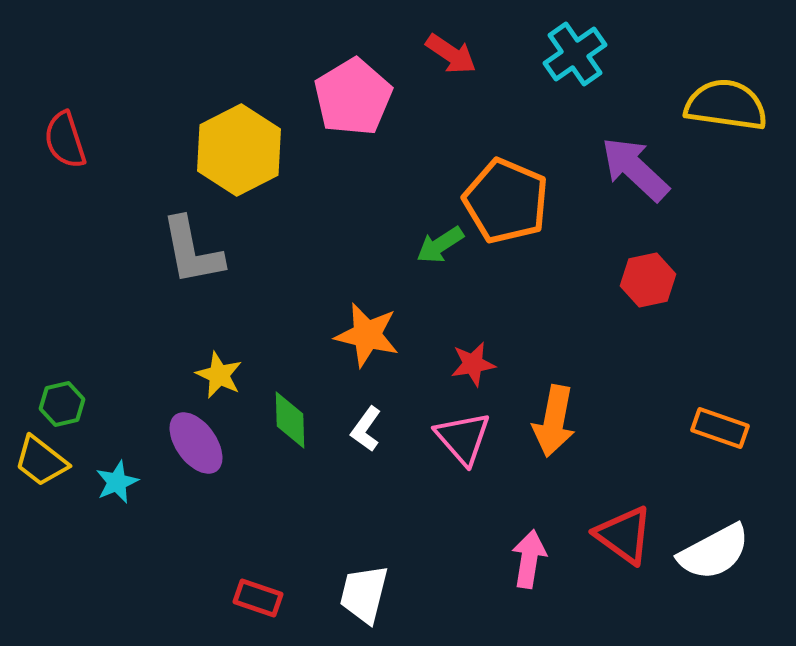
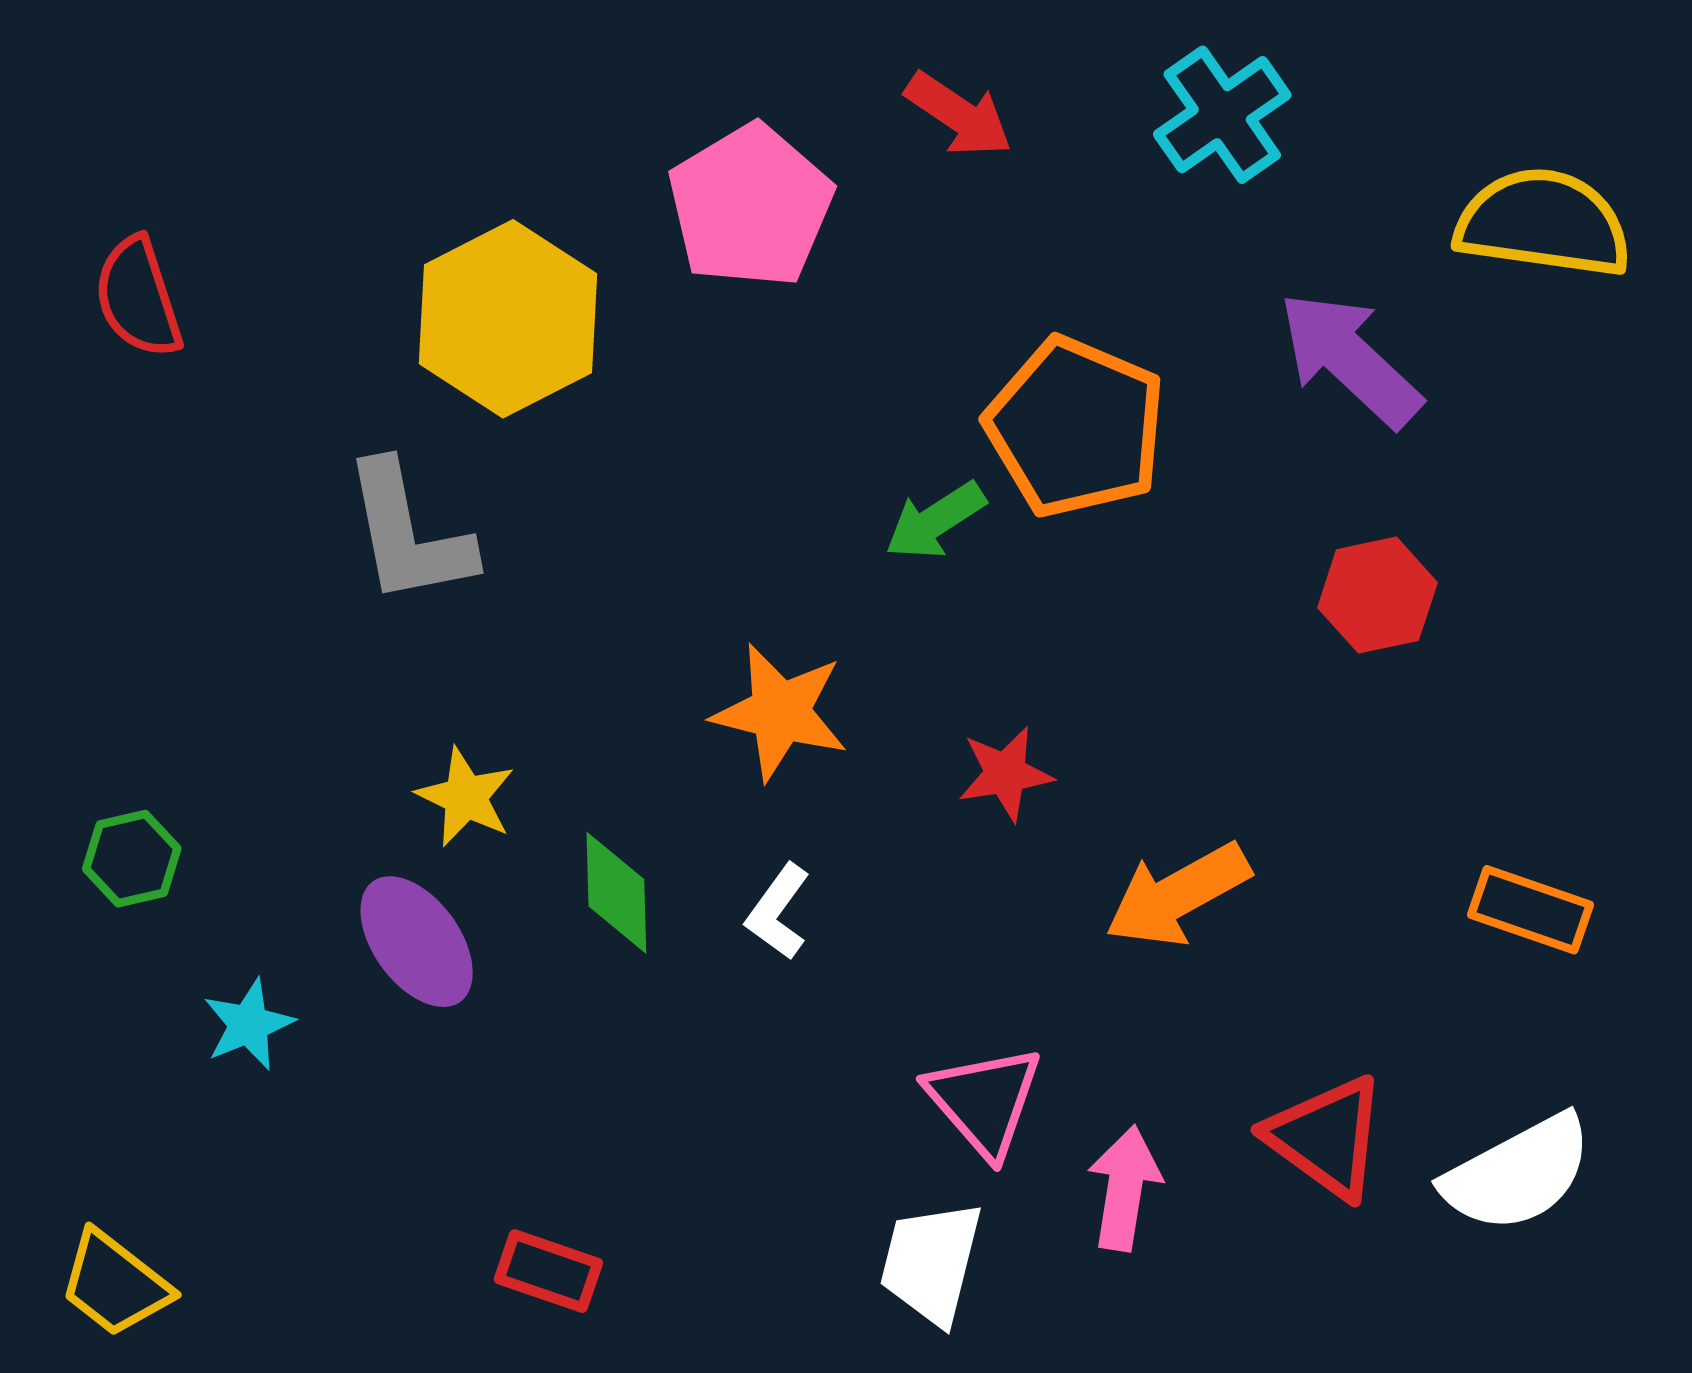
orange arrow: (554, 421) -> (1178, 895), turned 50
pink triangle: (463, 438) -> (984, 1101), moved
yellow trapezoid: (41, 461) -> (115, 1284), moved
white trapezoid: (364, 594) -> (931, 1263), moved

